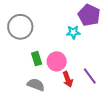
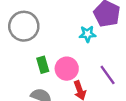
purple line: (90, 76) -> (108, 75), moved

